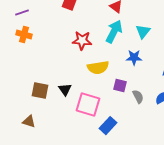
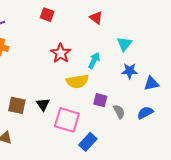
cyan arrow: (114, 32) -> (94, 61), moved, size x0.7
red star: (82, 41) -> (61, 53), turned 30
blue star: (134, 58) -> (130, 71), moved

